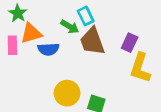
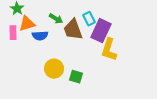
cyan rectangle: (86, 16) -> (89, 19), moved
purple rectangle: (130, 43) -> (101, 31), size x1.6

